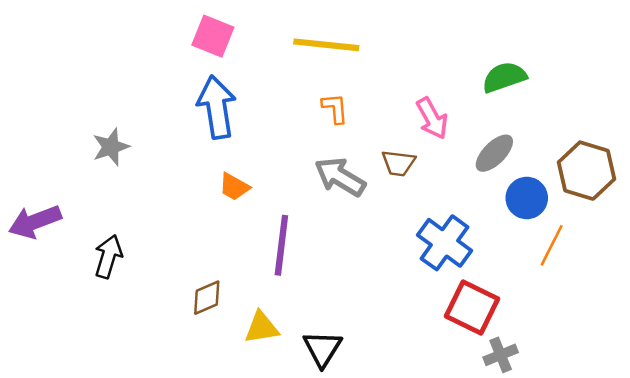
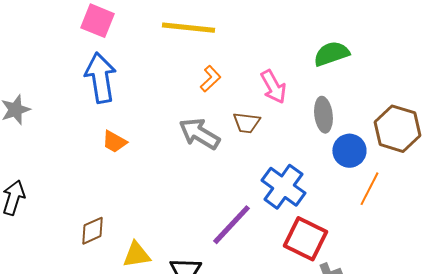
orange L-shape: (335, 108) -> (210, 79), moved, turned 52
gray ellipse: (494, 153) -> (323, 115), turned -52
purple line: (281, 245) -> (231, 225), moved, turned 36

